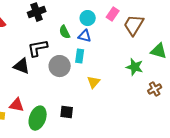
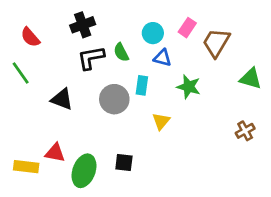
blue triangle: (85, 36) -> (162, 58), moved
black L-shape: (38, 48) -> (91, 58), moved
green star: (135, 67) -> (189, 87), moved

